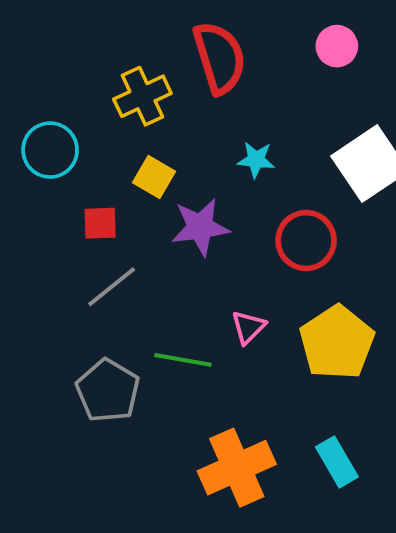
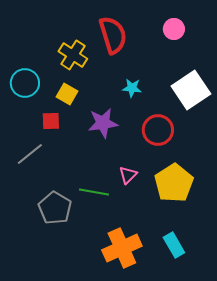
yellow cross: (142, 96) -> (73, 55), turned -32
yellow square: (154, 177) -> (67, 94), moved
gray line: (112, 287) -> (30, 154), moved

